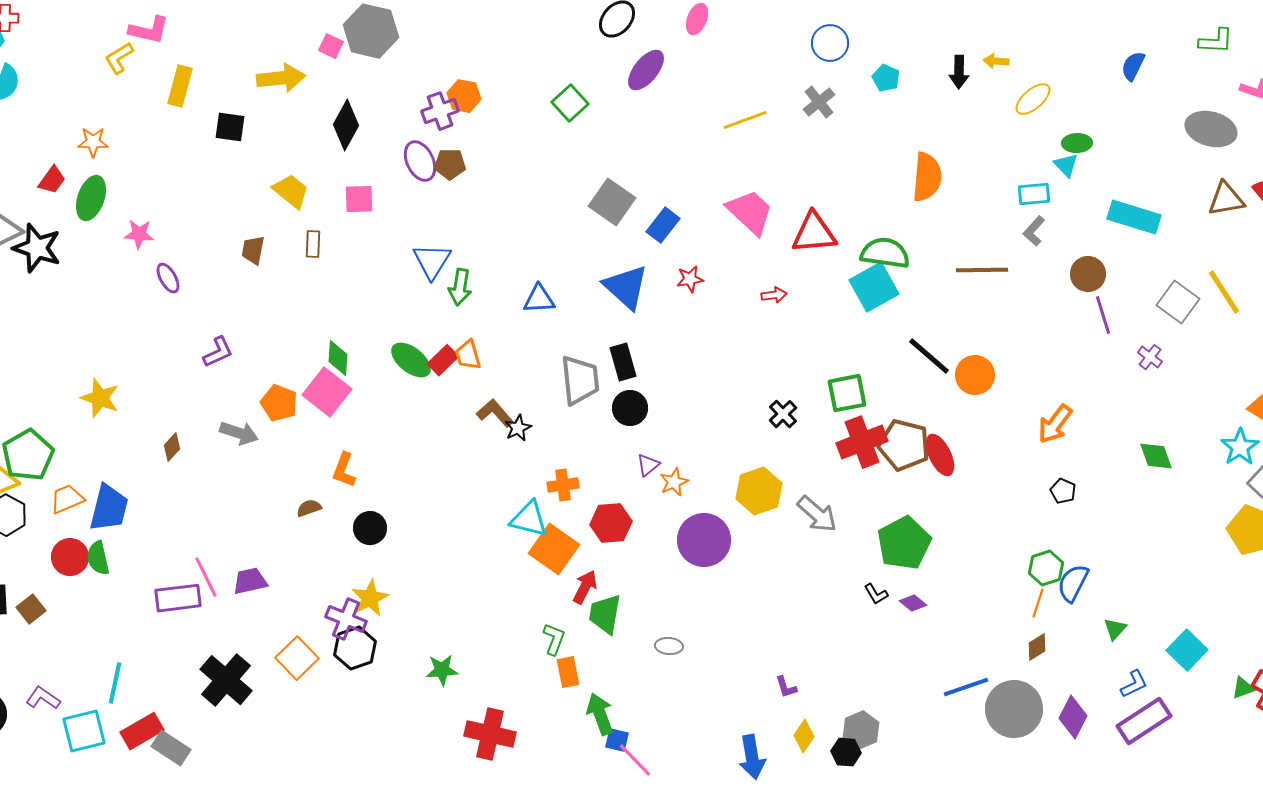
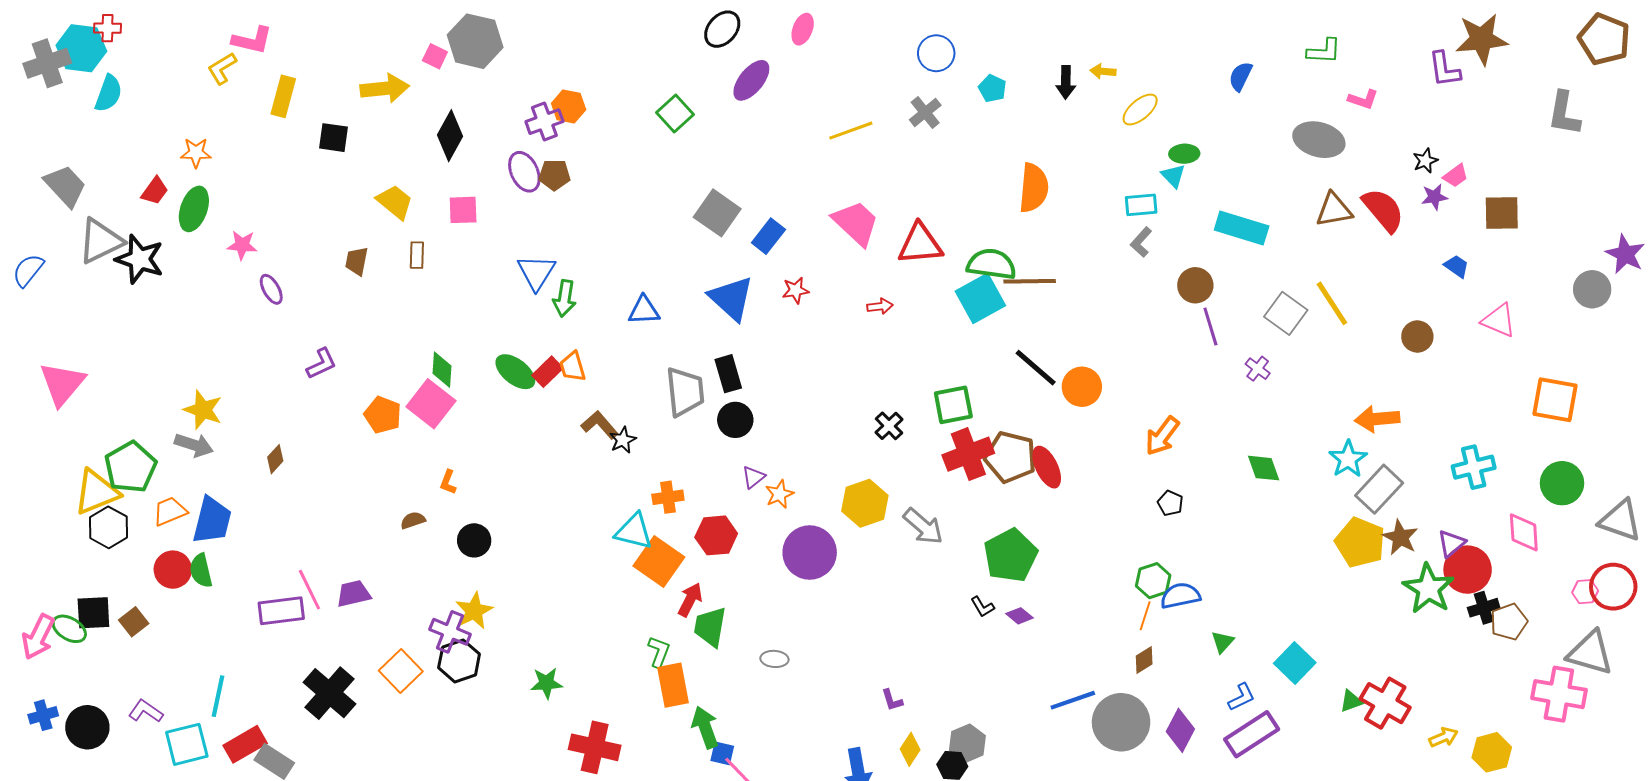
brown line: (982, 270) -> (1030, 281), moved
gray arrow: (239, 433) -> (194, 445), moved
orange L-shape: (344, 470) -> (448, 482), size x0.7
blue semicircle: (1073, 583) -> (1180, 596), turned 51
orange rectangle: (568, 672) -> (673, 685), size x1.4

